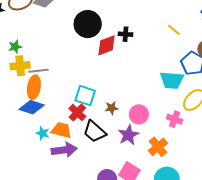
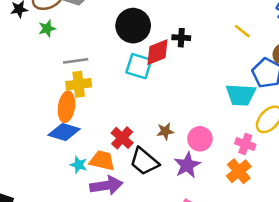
green star: (15, 47) -> (47, 29), moved
yellow cross: (20, 66) -> (79, 84), moved
gray line: (39, 71) -> (76, 61), moved
cyan square: (85, 96) -> (139, 66), moved
orange cross: (158, 147) -> (239, 171), moved

